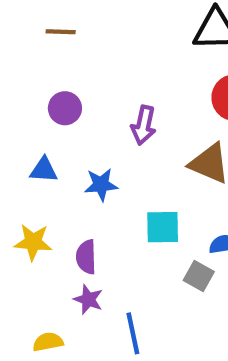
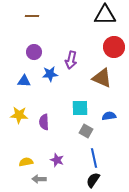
blue star: (101, 185) -> (50, 74), moved
gray square: (199, 276) -> (86, 131), moved
purple star: (88, 299) -> (57, 160), moved
blue line: (133, 333) -> (94, 158), moved

